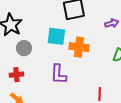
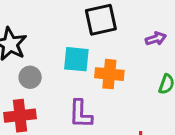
red cross: (16, 75) -> (20, 116), size x1.5

